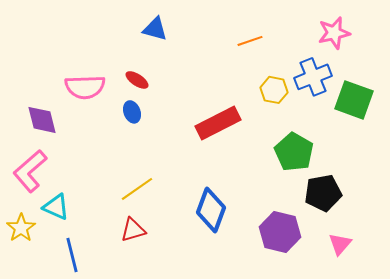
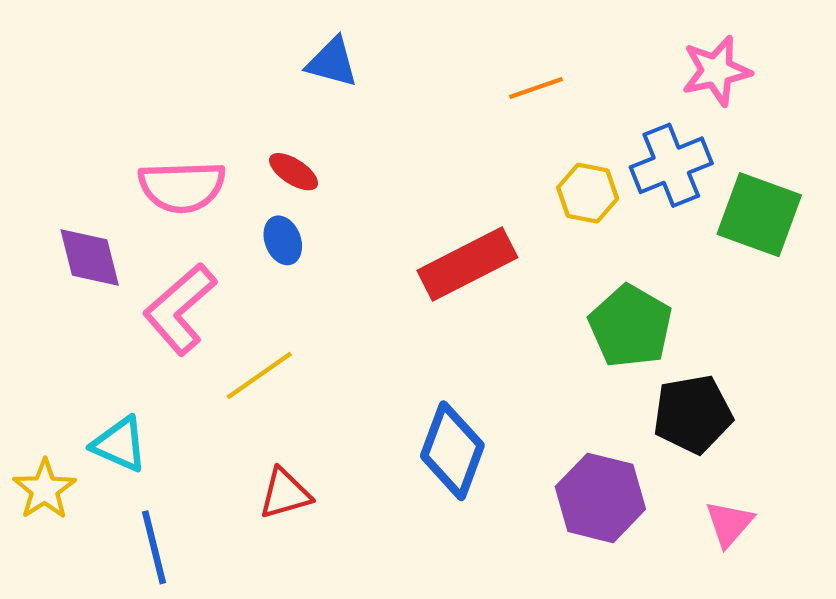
pink L-shape: (30, 171) -> (180, 309), moved
yellow line: (137, 189) -> (259, 376), moved

